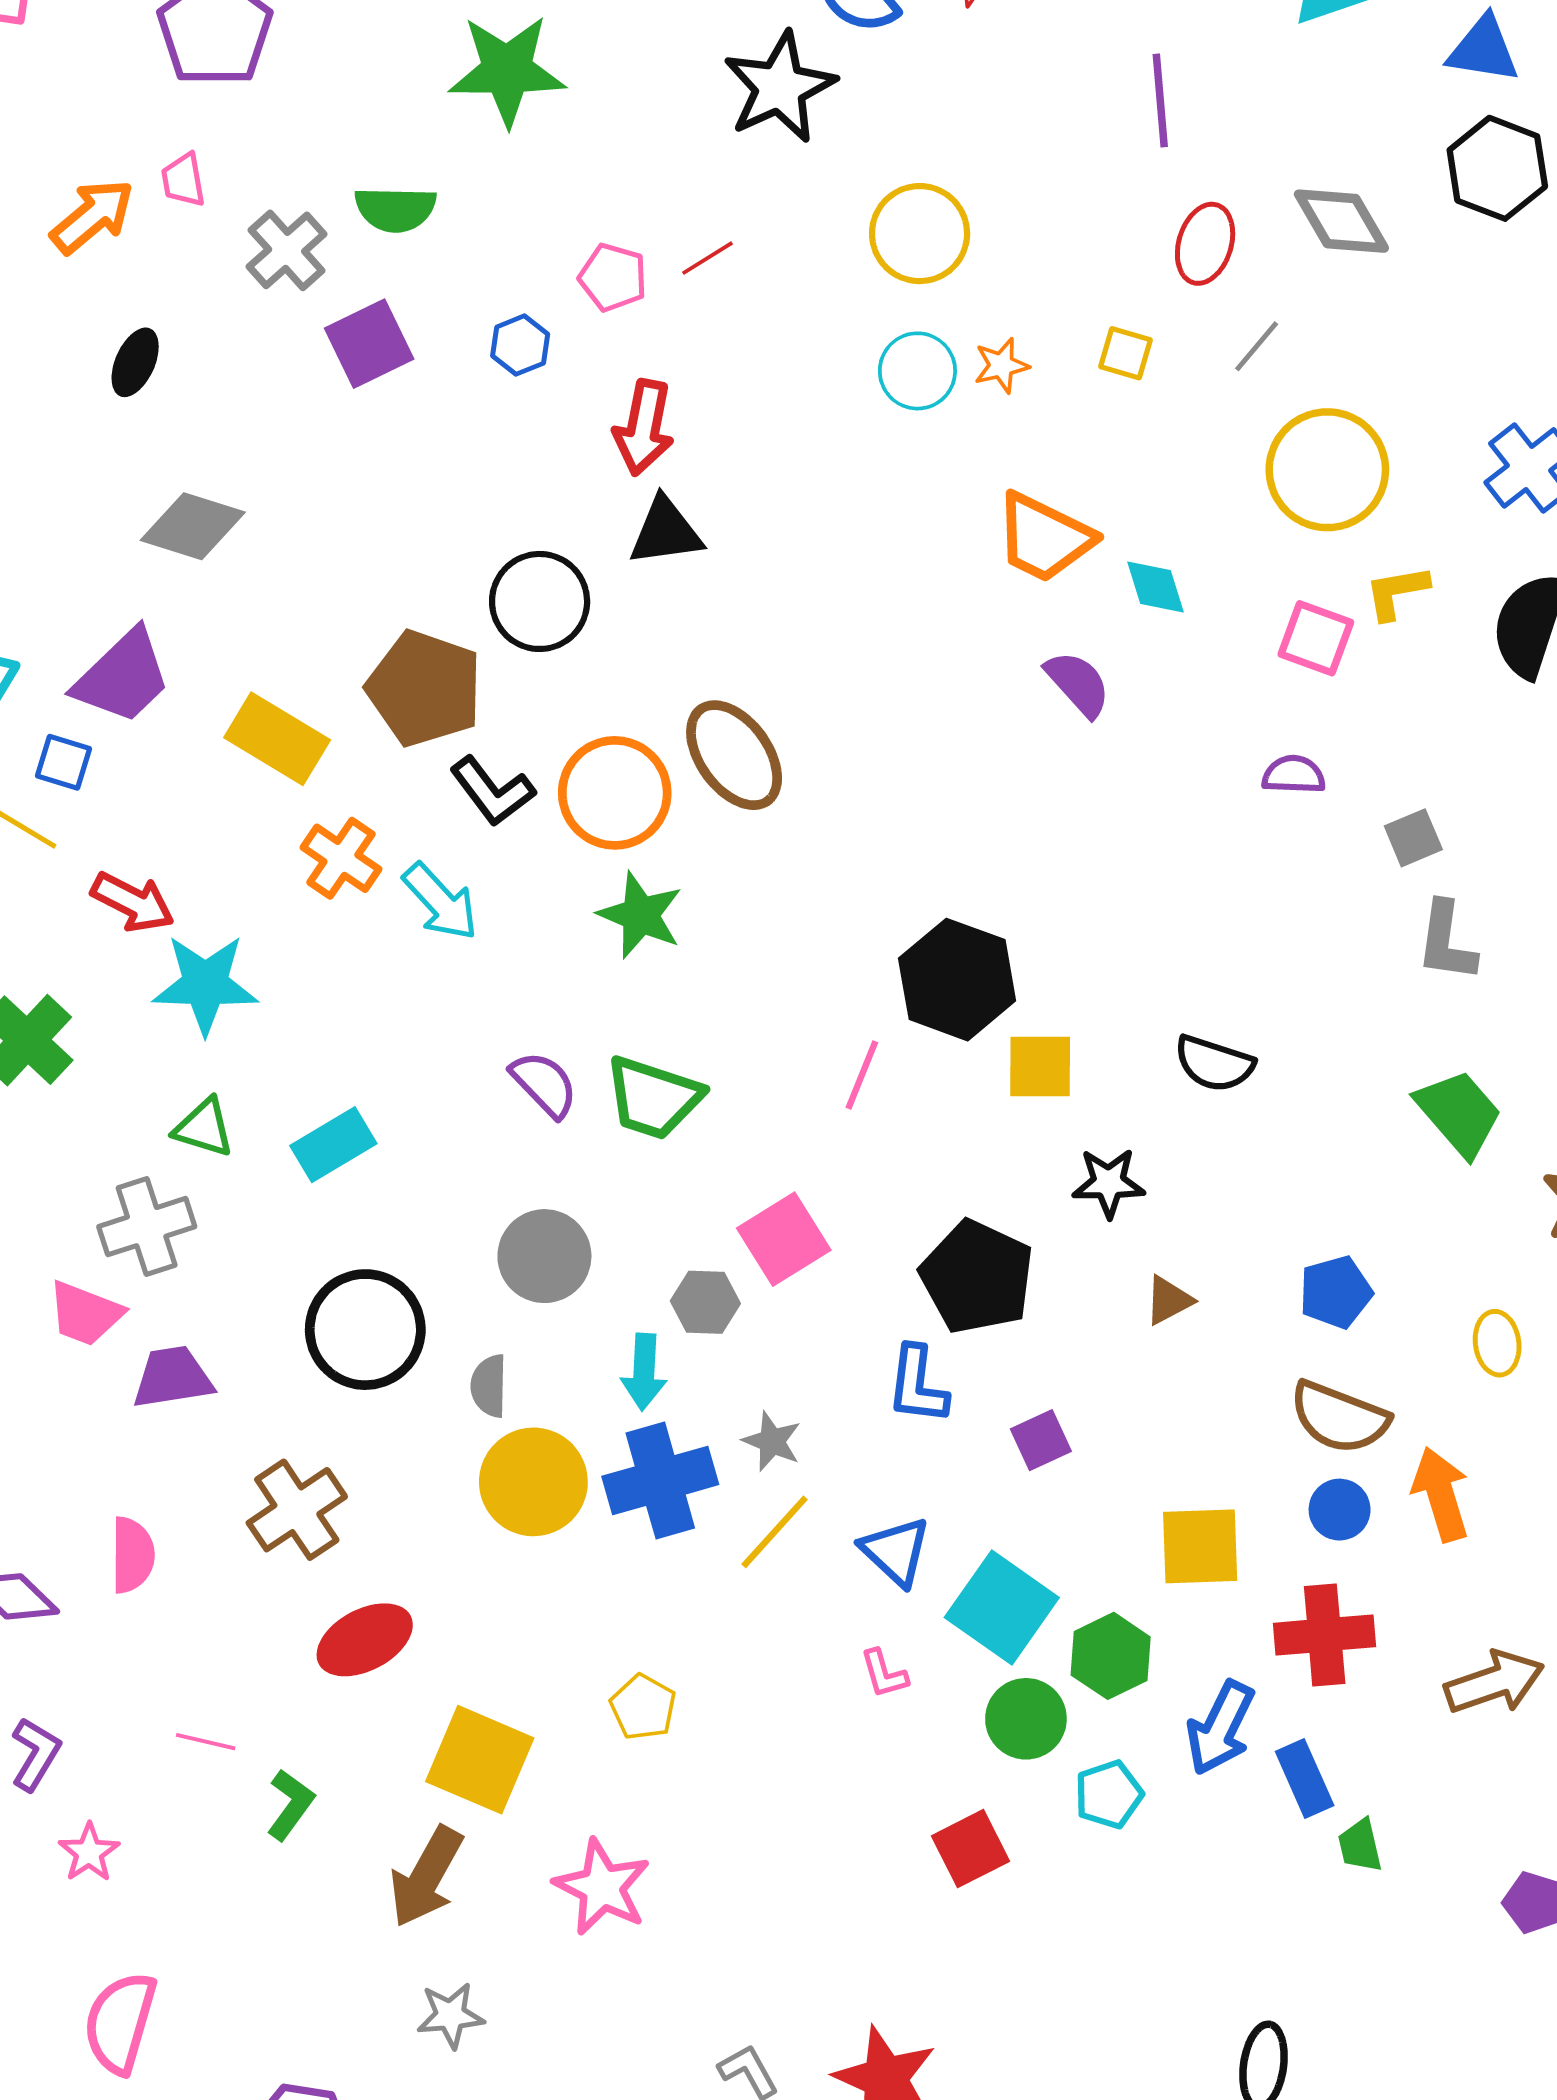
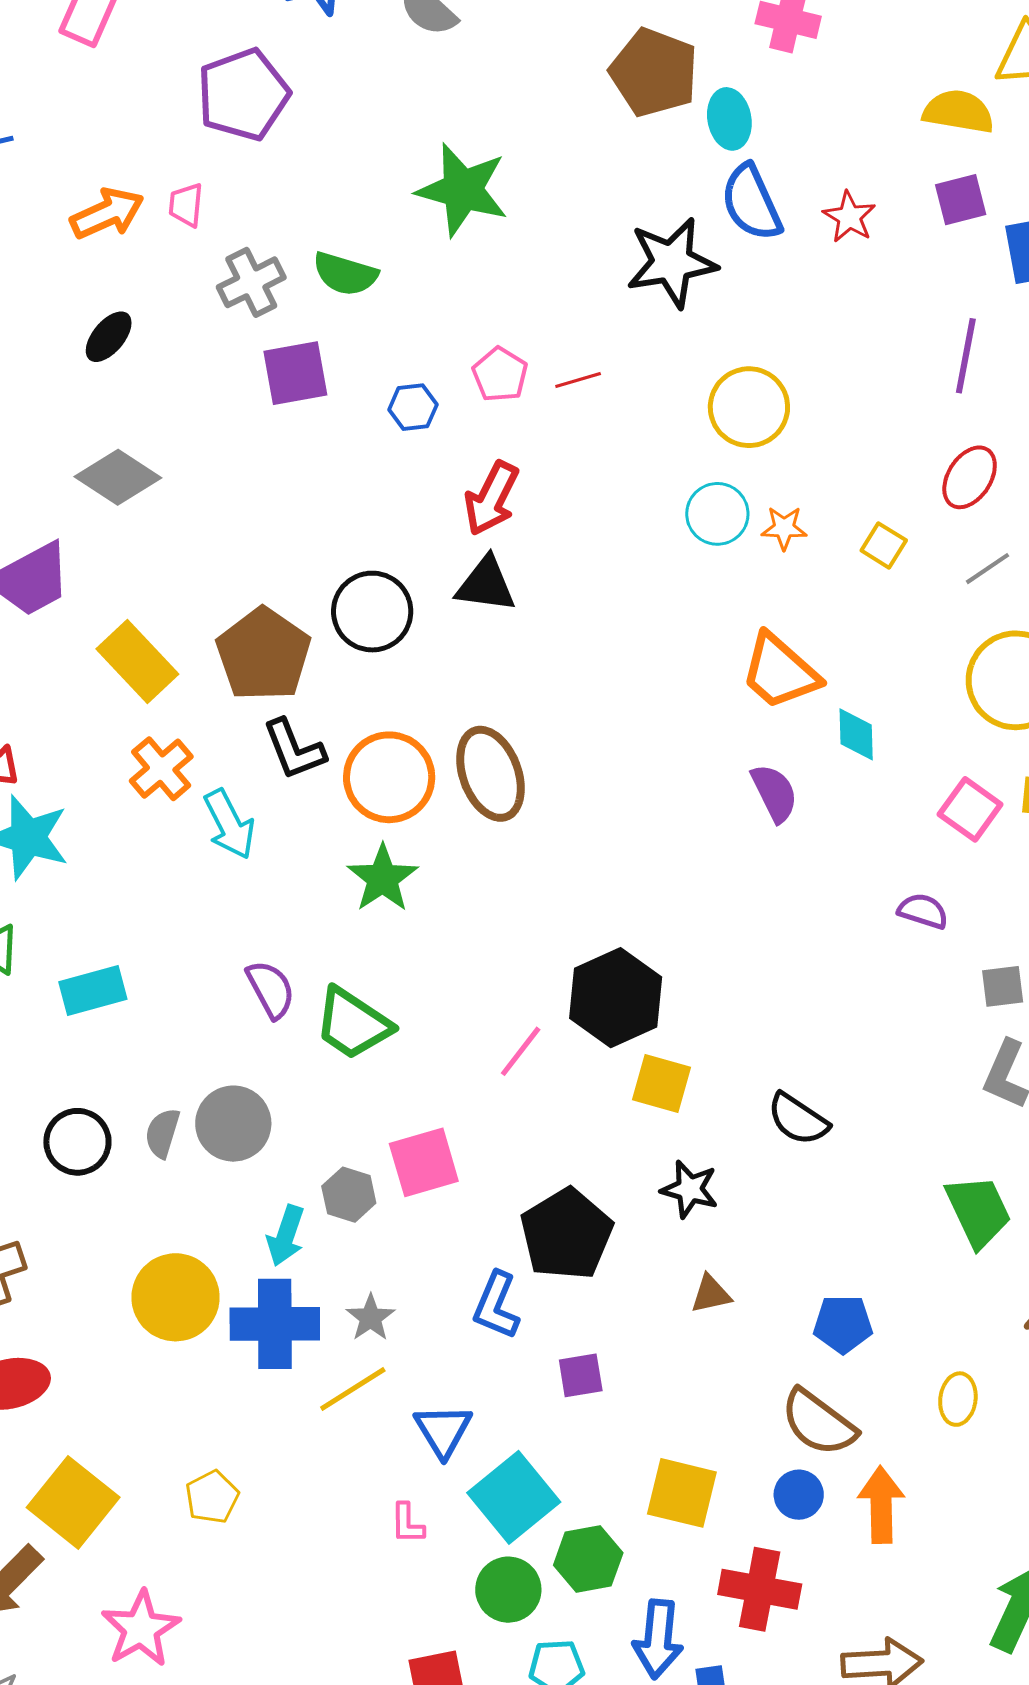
black circle: (365, 1330) -> (77, 1142), size x0.7
gray semicircle: (489, 1386) -> (162, 1133), moved
blue arrow: (1220, 1728) -> (658, 1639), turned -36

